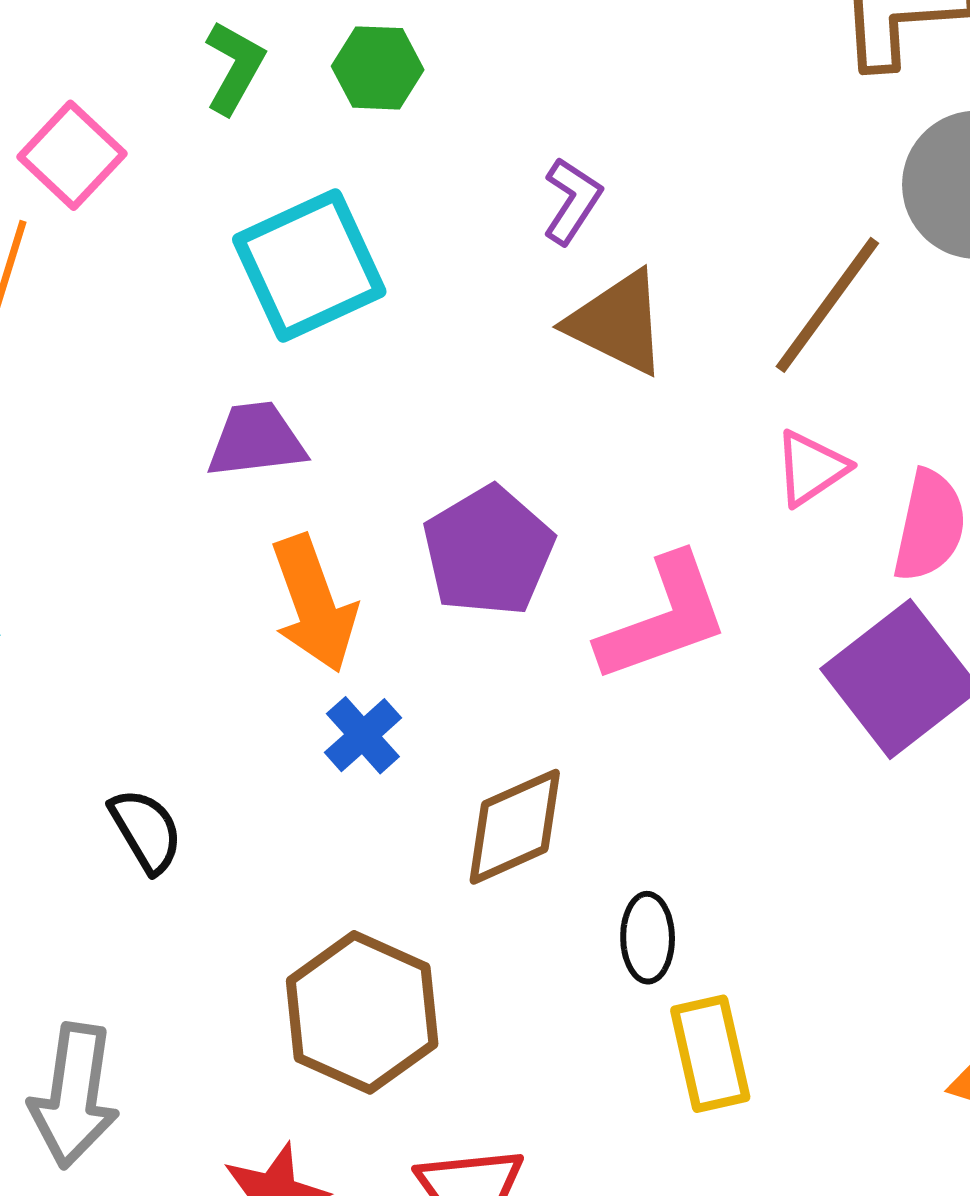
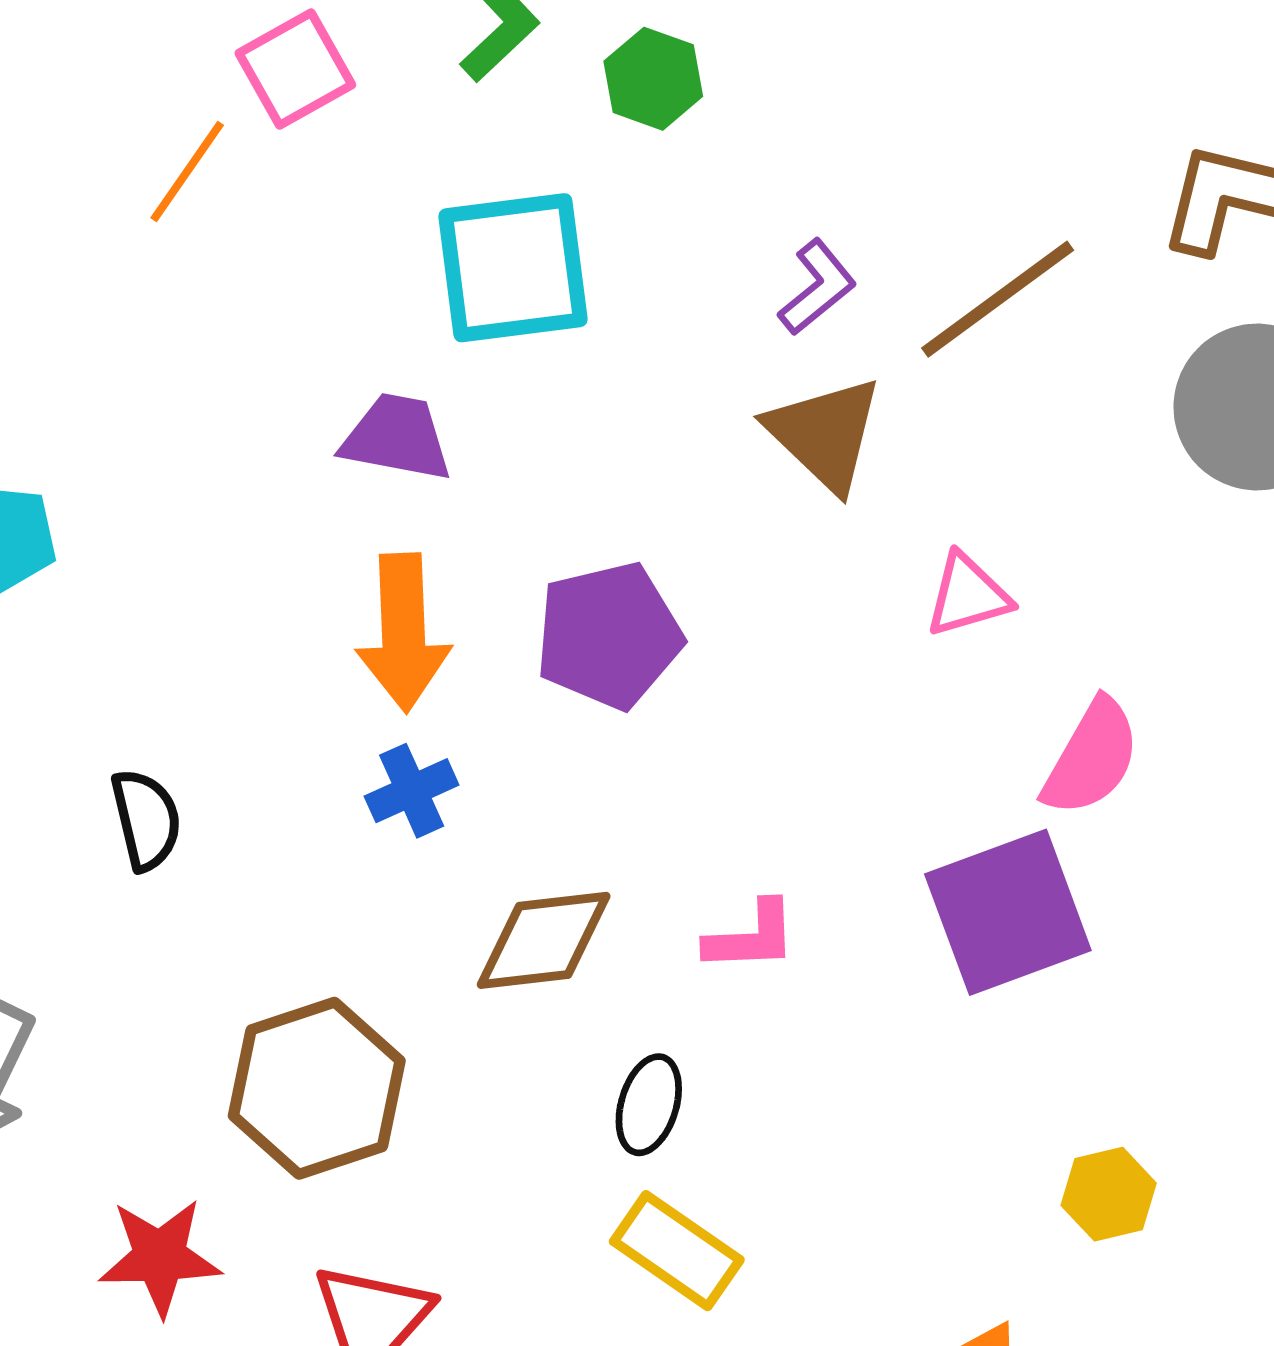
brown line: (827, 305) -> (998, 299), moved
pink triangle: (811, 468) -> (968, 595), moved
pink L-shape: (663, 618) -> (751, 937), moved, size x0.6
yellow rectangle: (710, 1054) -> (677, 1251), turned -60

